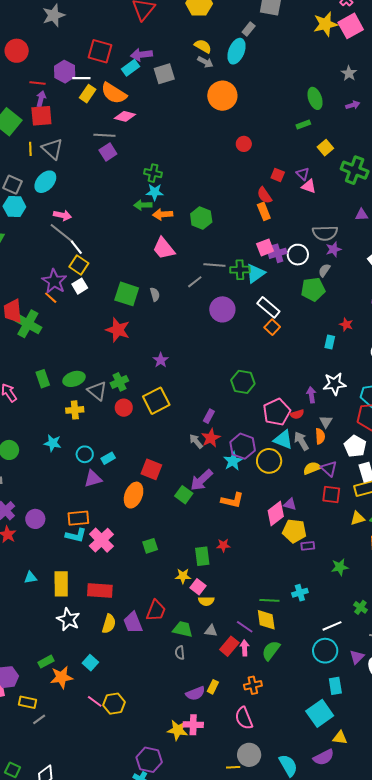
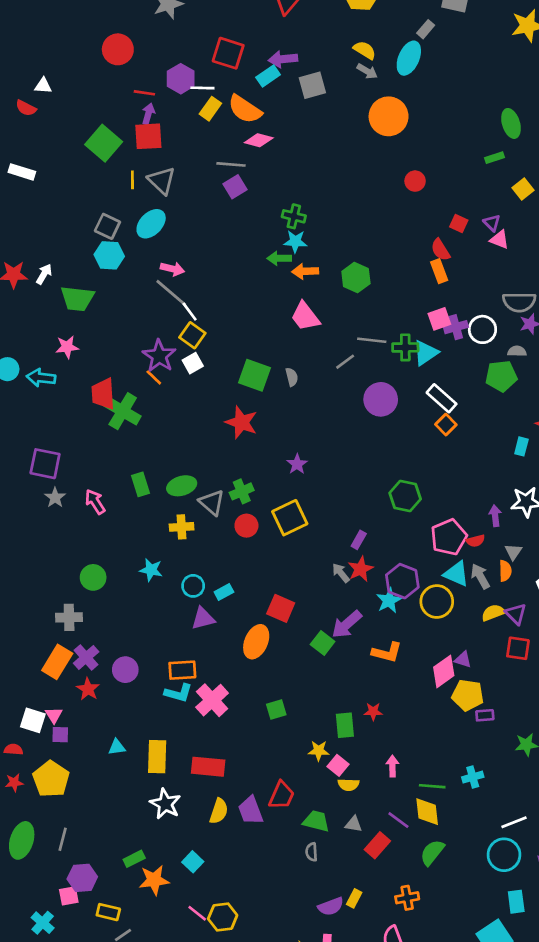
gray semicircle: (324, 270) -> (517, 351), turned 56
pink arrow: (245, 648) -> (392, 766), moved

